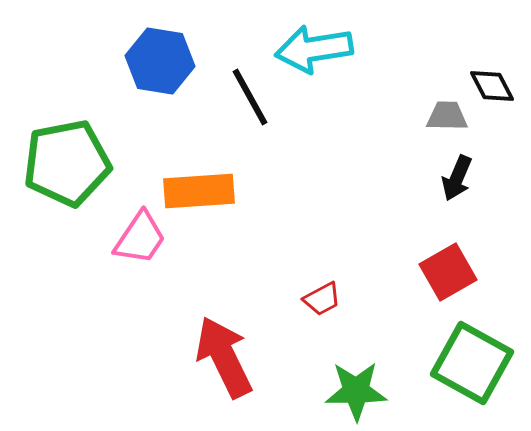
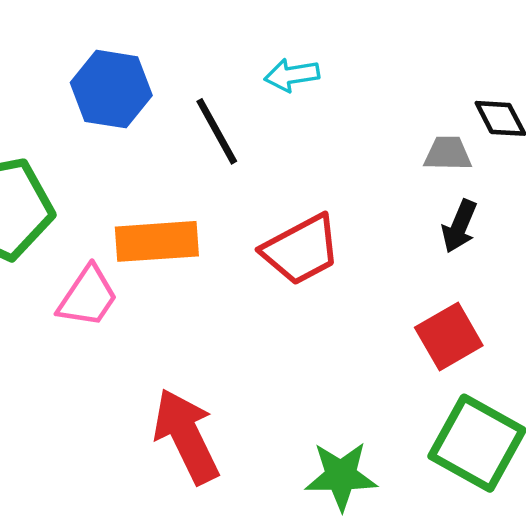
cyan arrow: (314, 49) -> (292, 75), size x0.6
red trapezoid: (322, 299) -> (301, 250), moved, size x1.8

